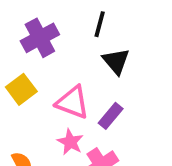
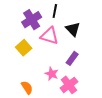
black line: (100, 24) -> (55, 11), moved
pink triangle: (73, 102) -> (49, 36), moved

